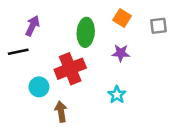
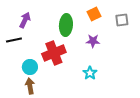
orange square: (122, 18) -> (94, 14), turned 32
brown arrow: (61, 112) -> (30, 86), moved

